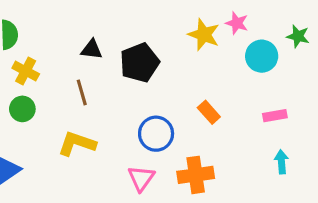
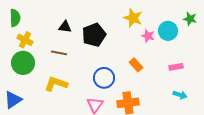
pink star: (237, 23) -> (148, 36), moved
brown line: (82, 92) -> (59, 53), turned -63
green circle: (22, 109) -> (23, 63), size x1.5
cyan arrow: (281, 162) -> (180, 95), turned 112

